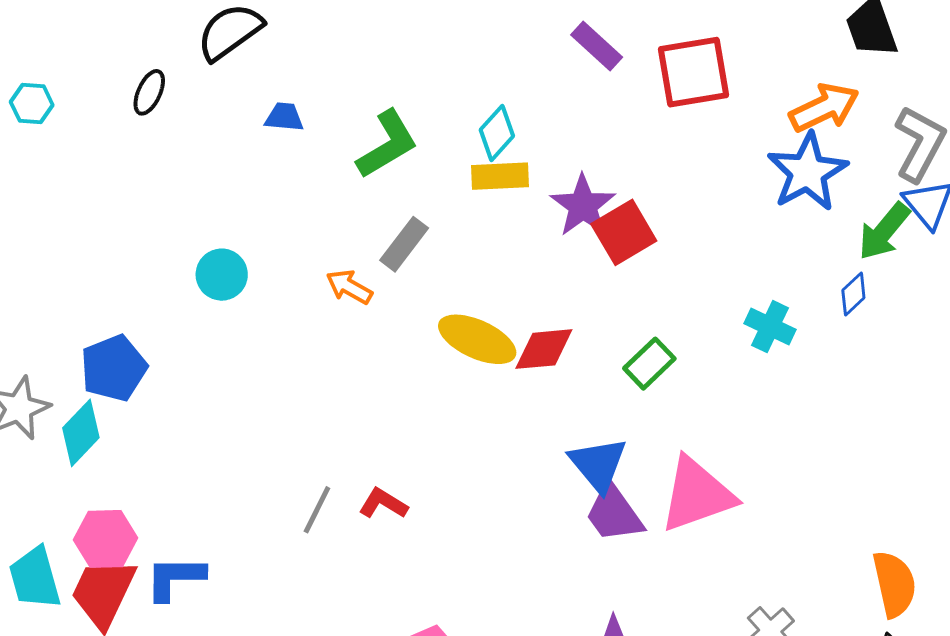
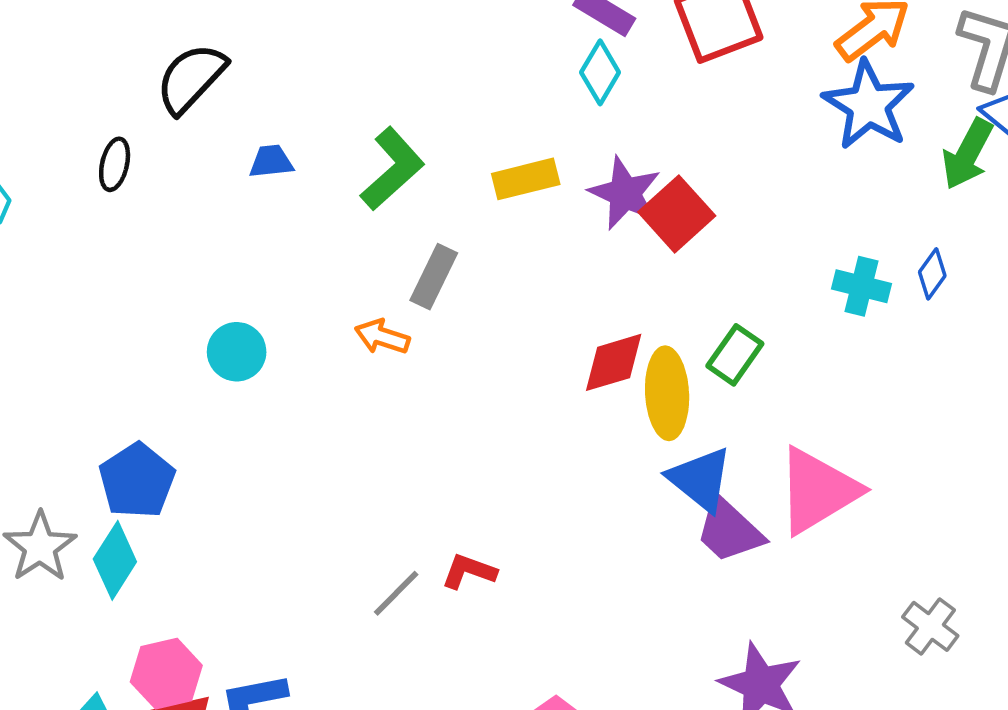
cyan diamond: (497, 133) -> (600, 72), moved
blue diamond: (853, 294) -> (932, 274), moved
yellow ellipse: (477, 339) -> (667, 393), moved, turned 74
gray line: (317, 510) -> (396, 593), turned 30

